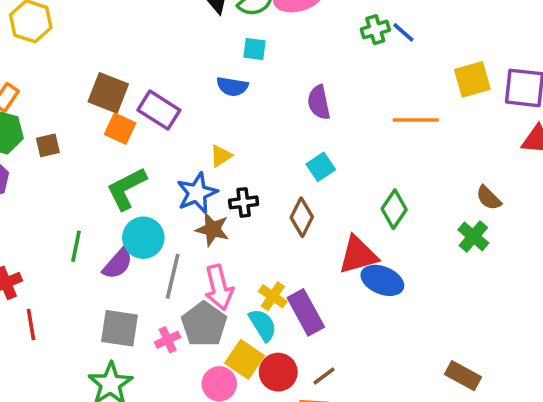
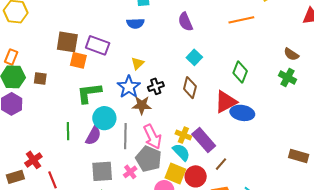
brown square: (48, 145) -> (40, 78), turned 32
green L-shape: (126, 189) -> (89, 93), turned 32
brown line: (324, 376) -> (221, 164), moved

